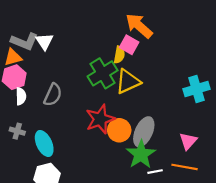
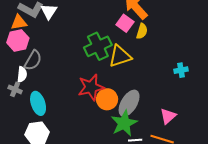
yellow semicircle: (119, 55) -> (142, 31), moved
cyan cross: (196, 89) -> (181, 70), size x0.6
gray semicircle: (53, 95) -> (33, 60), moved
white semicircle: (21, 96) -> (22, 74), moved

